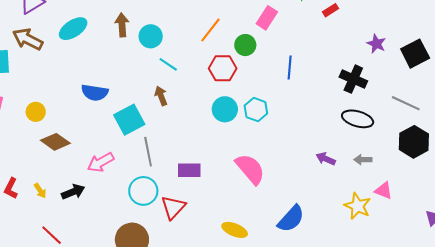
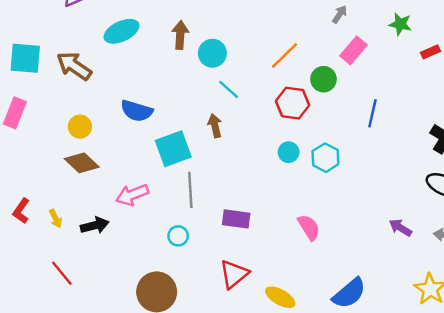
brown arrow: (28, 39) -> (74, 66), moved
cyan circle: (225, 109) -> (289, 152), size x0.7
yellow circle: (36, 112) -> (80, 127), moved
pink semicircle: (250, 169) -> (309, 227), size x0.7
cyan circle: (143, 191) -> (178, 236), size x0.6
red triangle: (173, 207) -> (234, 274), moved

